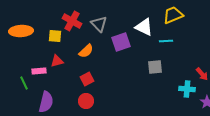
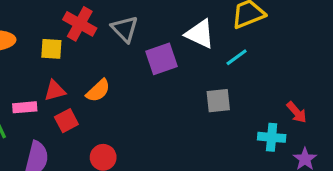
cyan line: (166, 41) -> (237, 57), turned -32
orange semicircle: (86, 51) -> (98, 91), moved
red square: (87, 79) -> (66, 121), moved

